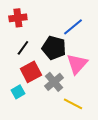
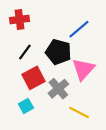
cyan square: (18, 92) -> (26, 106), moved

